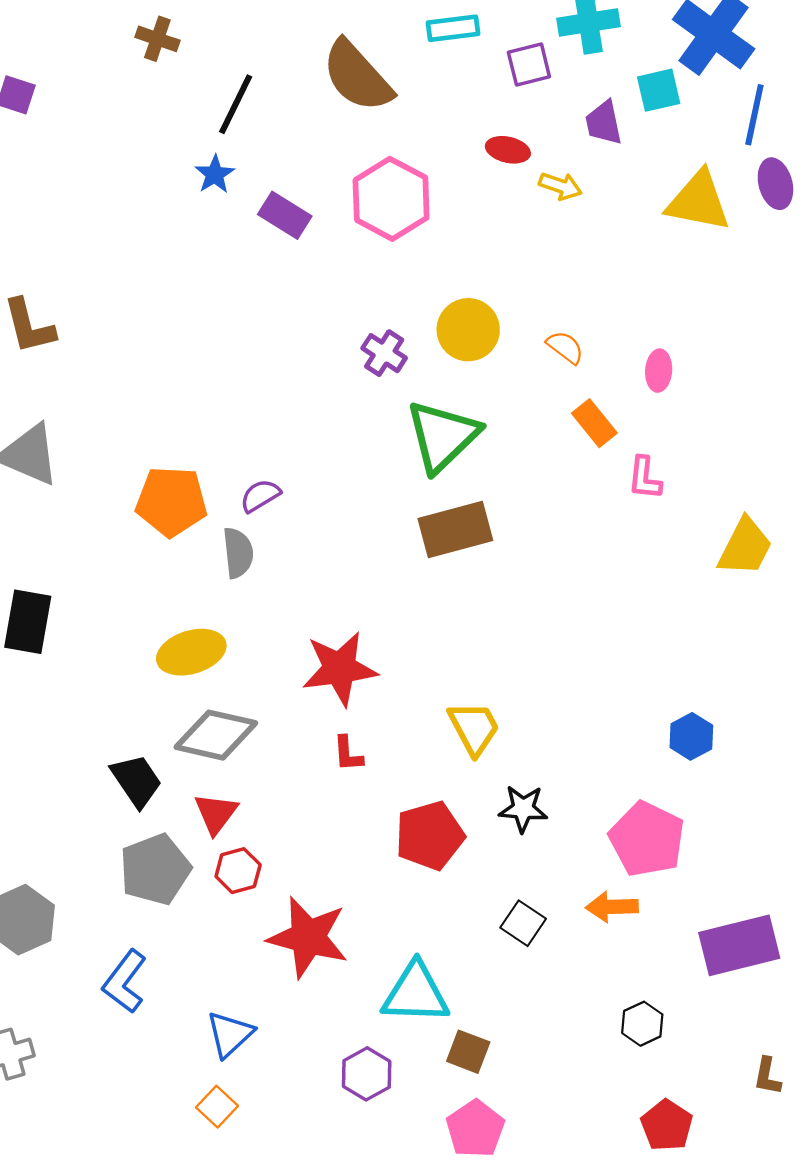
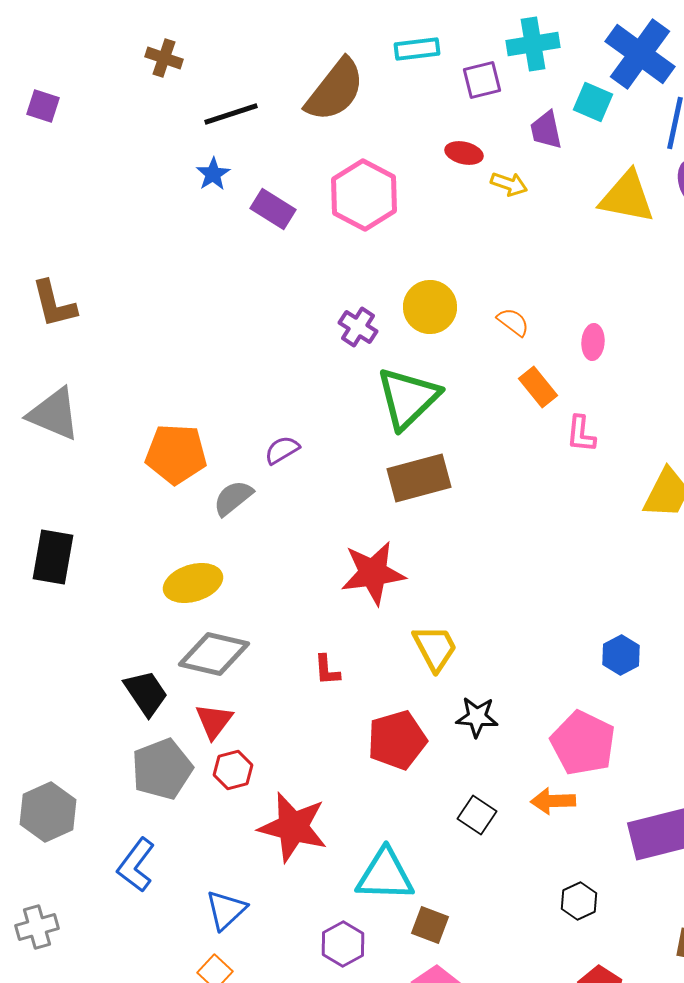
brown semicircle: (357, 76) -> (335, 90), turned -100
cyan square: (659, 90) -> (593, 102), turned 36
black line: (236, 104) -> (231, 114), turned 46
purple semicircle: (260, 496) -> (282, 450), moved
gray semicircle: (238, 553) -> (233, 498), turned -123
red star: (340, 669) -> (373, 573), moved

